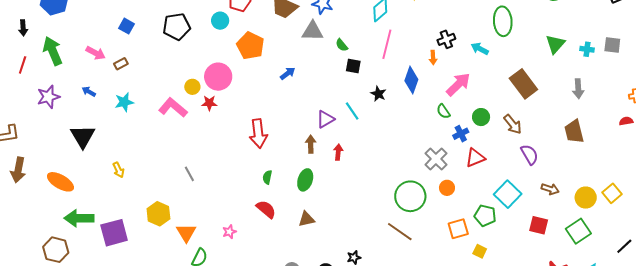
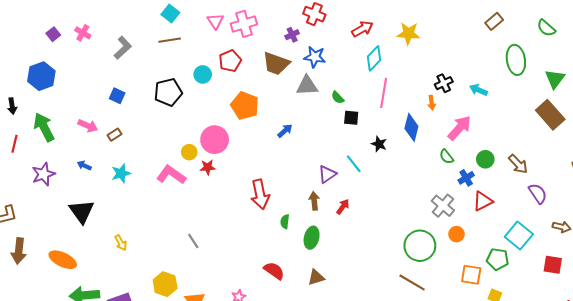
cyan circle: (220, 21) -> (203, 74), moved
green ellipse: (503, 21) -> (516, 60), moved
brown rectangle: (523, 84) -> (550, 115), moved
red arrow: (338, 152) -> (343, 207), turned 35
green semicircle: (267, 177) -> (285, 222), moved
orange square: (458, 229) -> (471, 275), turned 30

